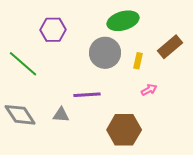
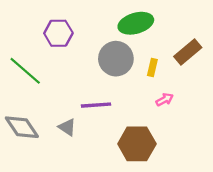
gray triangle: (61, 115) -> (67, 127), turned 30

